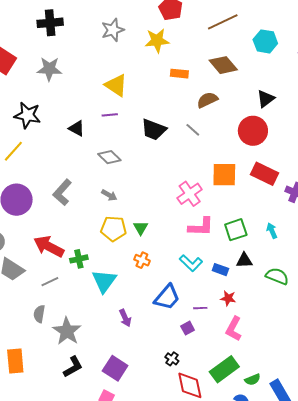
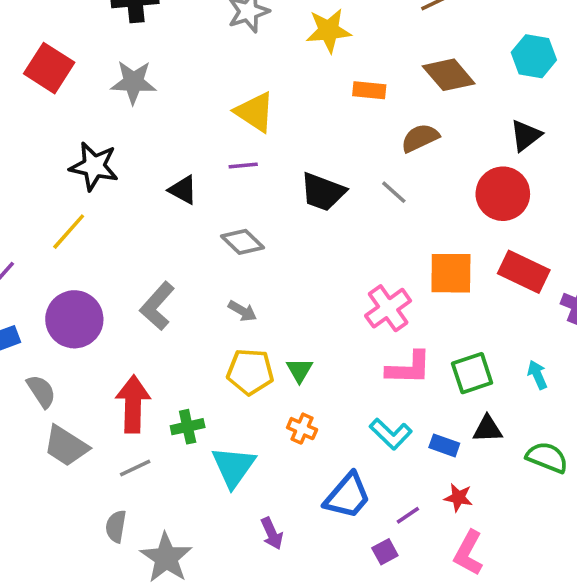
cyan hexagon: (265, 41) -> (534, 56), moved
red arrow: (49, 246) -> (133, 404), turned 64
purple line: (200, 308) -> (408, 515), turned -32

